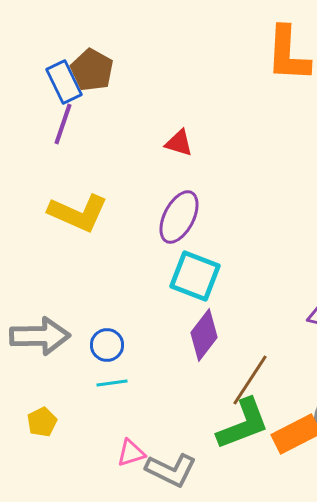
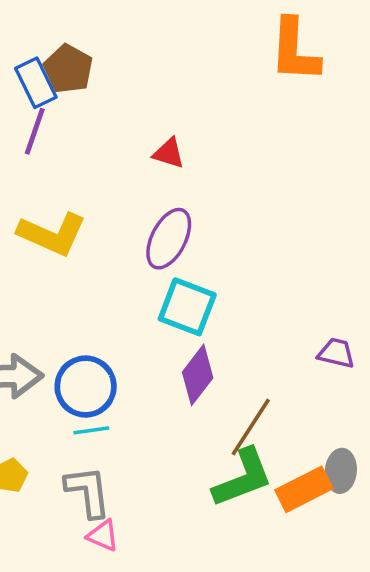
blue circle: (107, 345) -> (86, 387), size x1.6
pink triangle: (131, 453) -> (103, 536), moved, turned 40
gray L-shape: (171, 470) -> (88, 492), moved, turned -123

